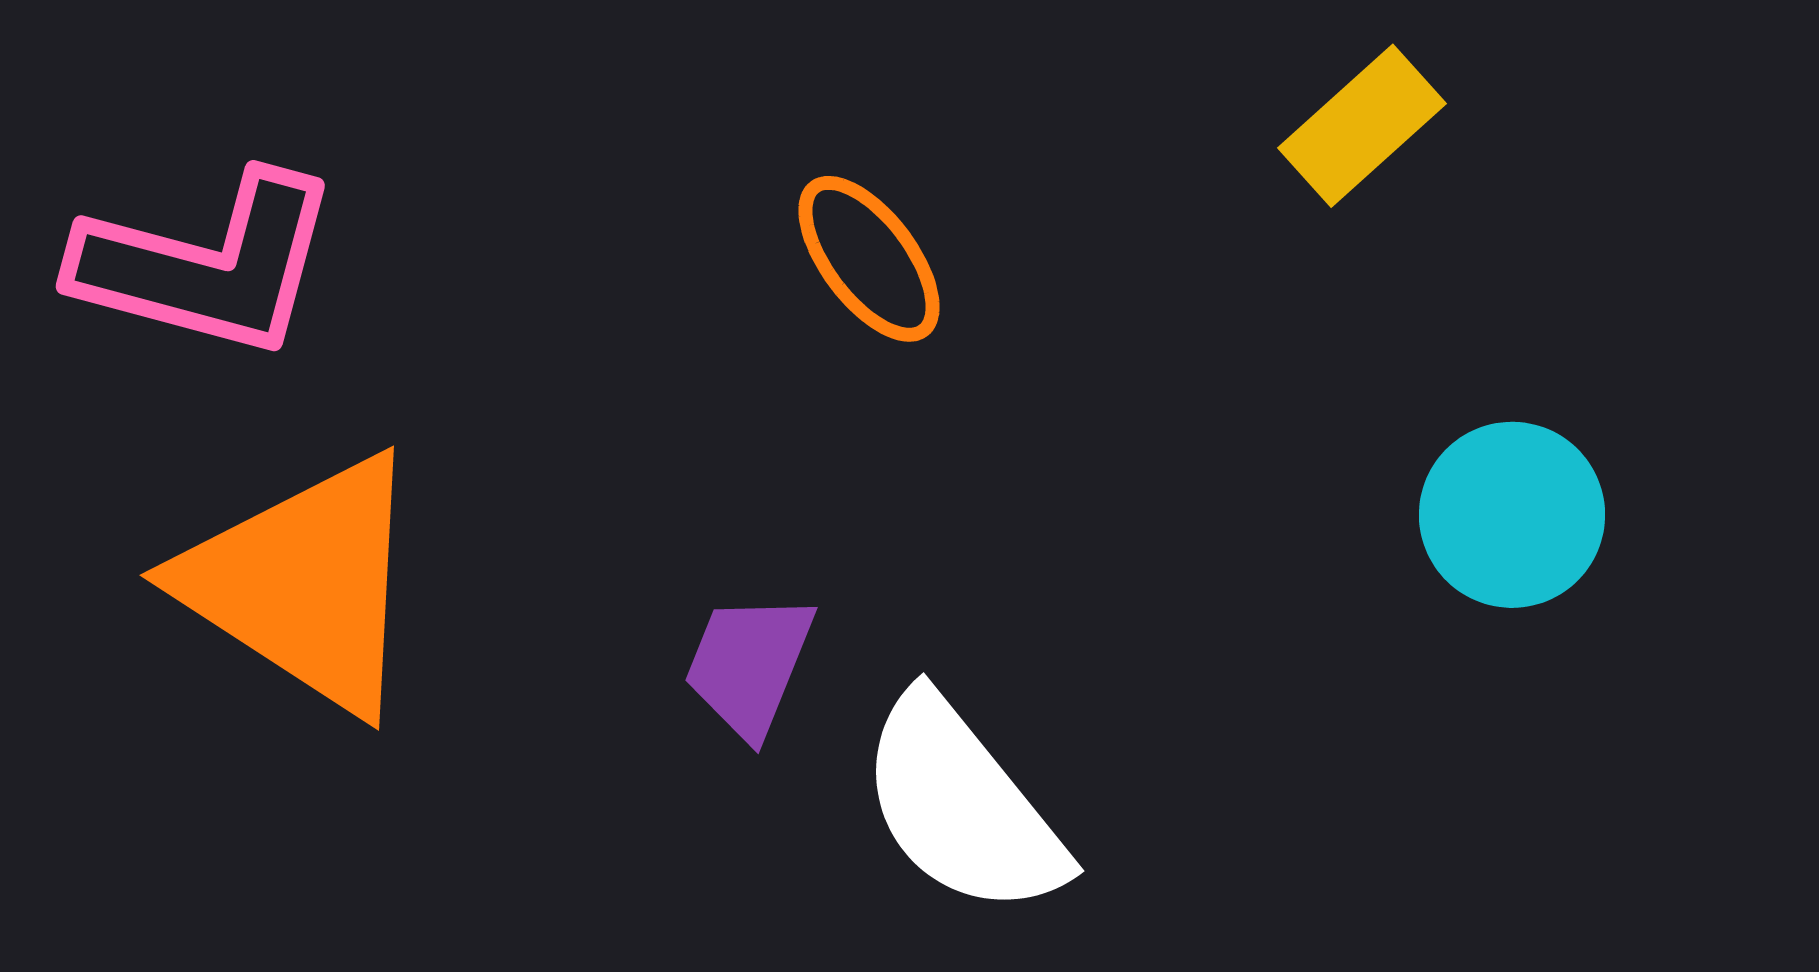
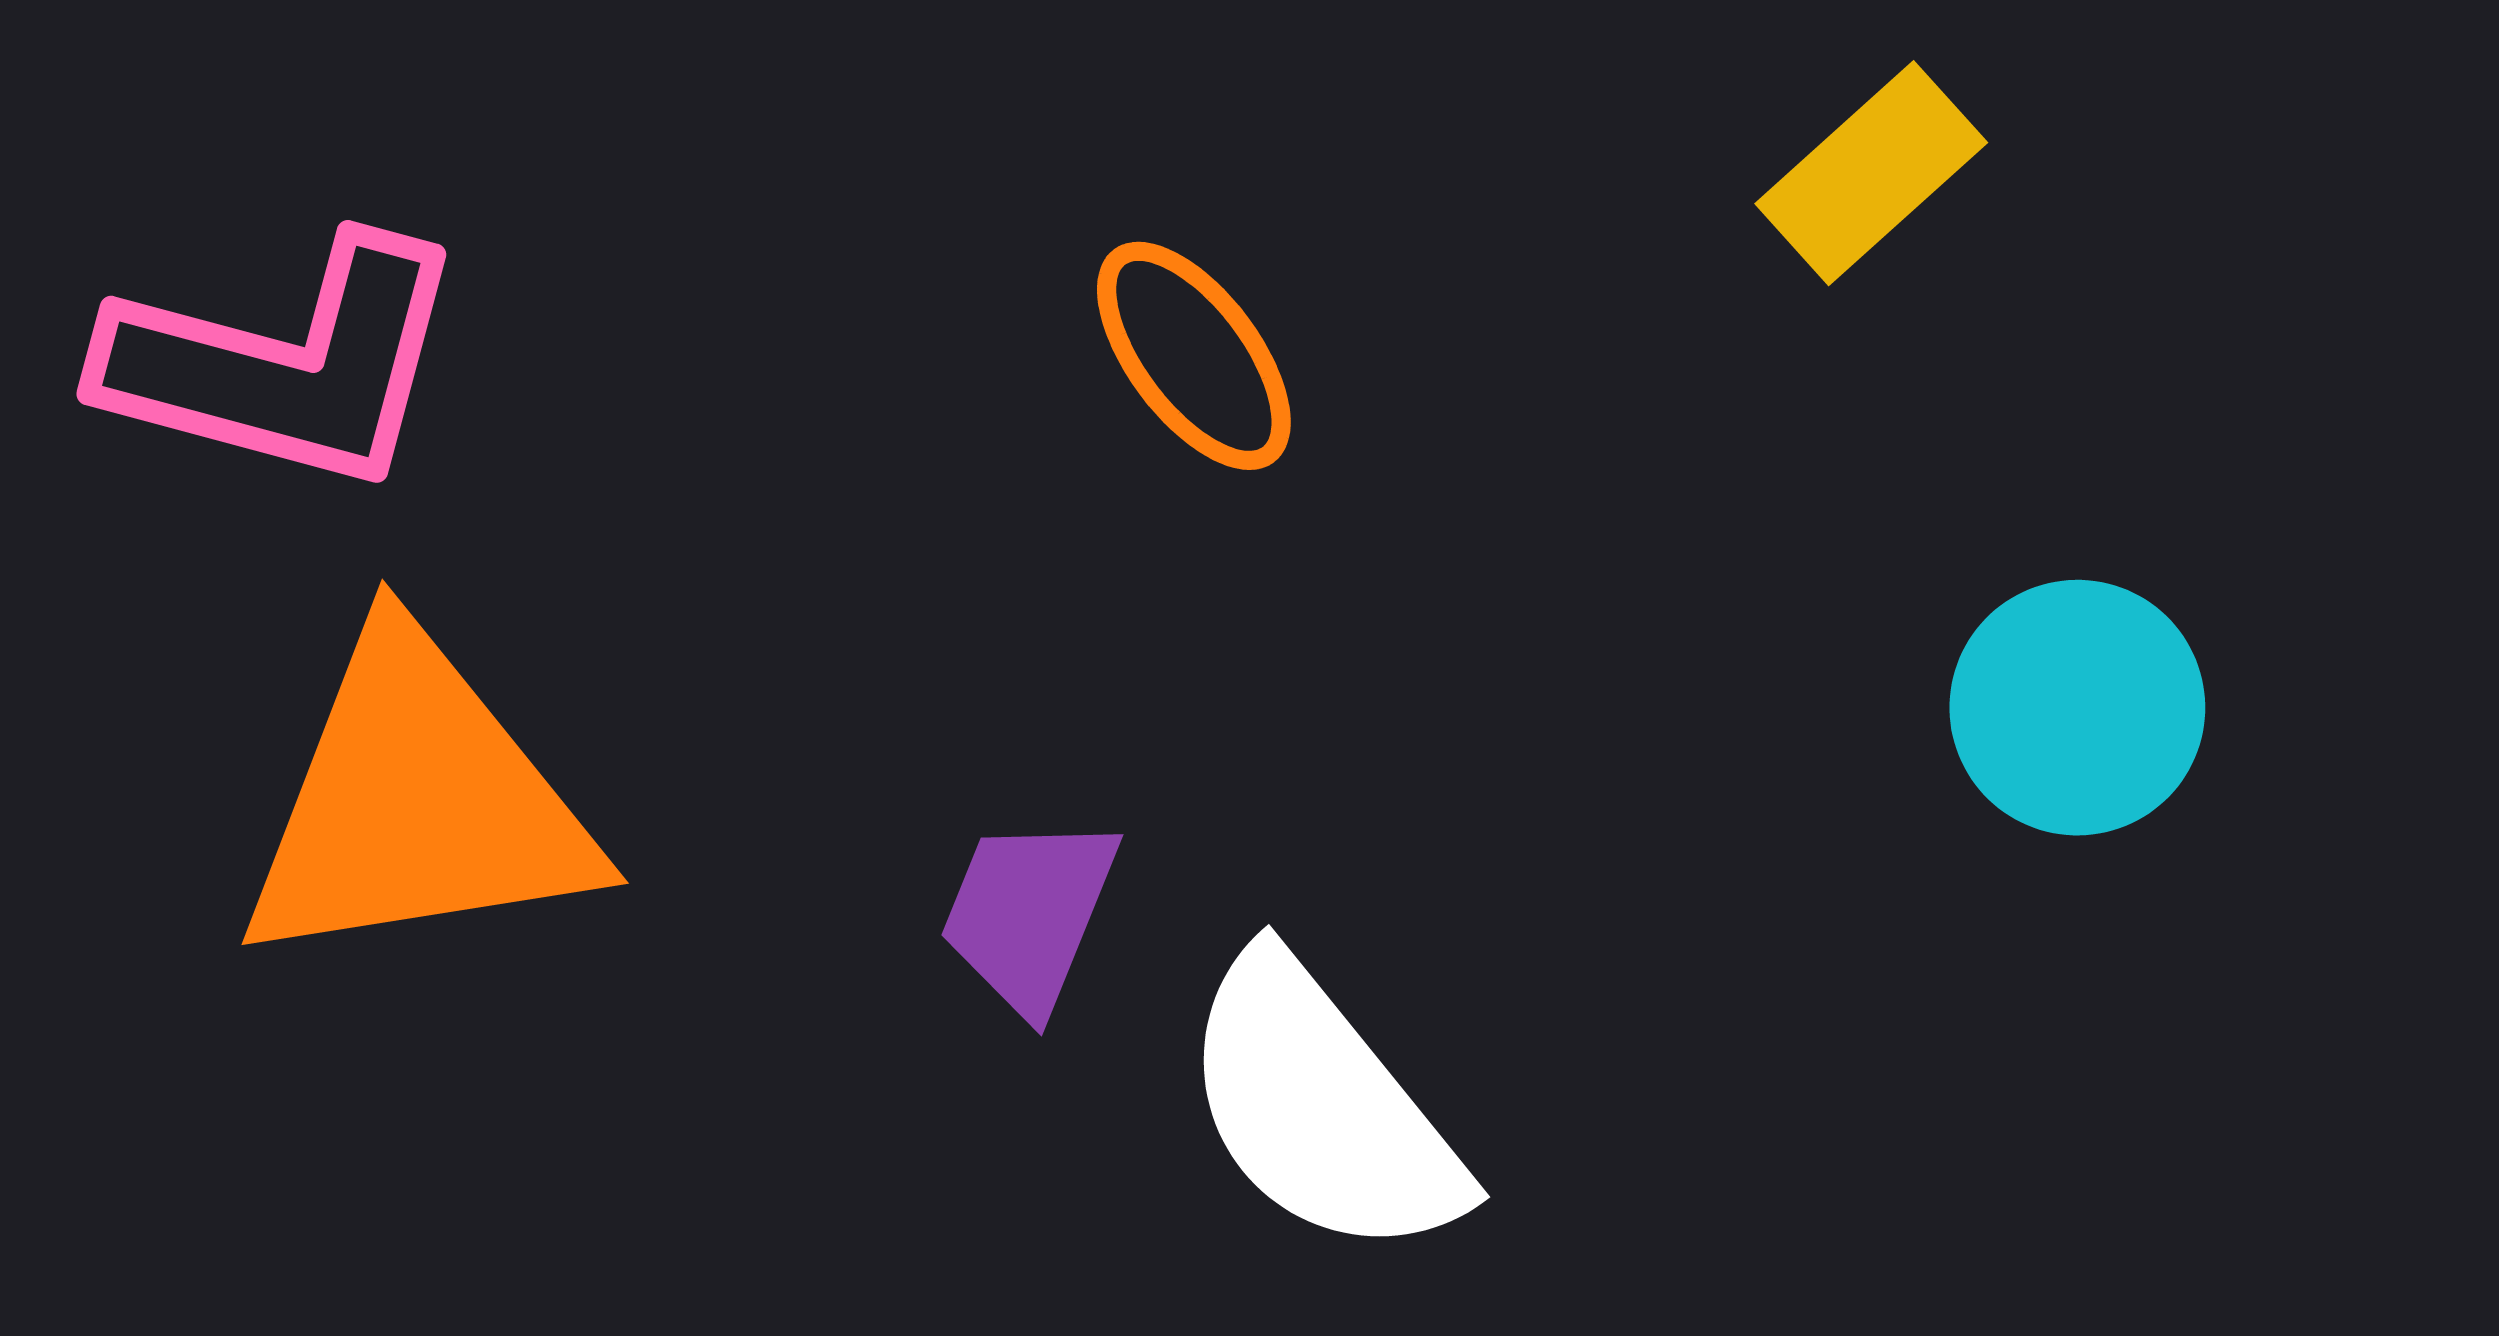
orange triangle: (304, 584) -> (418, 802), turned -42

